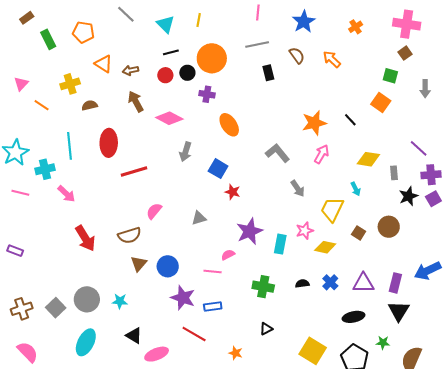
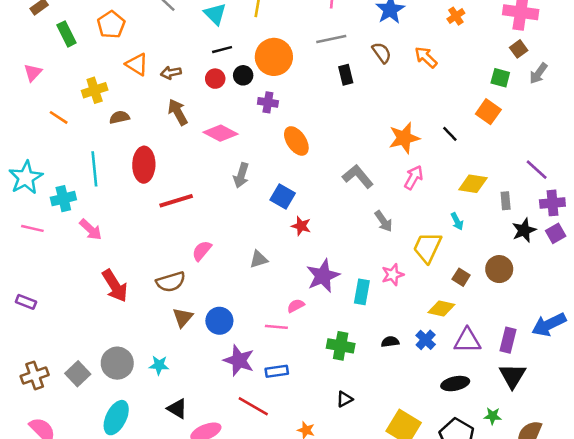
orange pentagon: (83, 32) -> (111, 25), turned 30
pink triangle: (21, 84) -> (33, 73), moved
gray arrow: (425, 89) -> (538, 73), moved, turned 36
yellow diamond: (325, 247) -> (441, 309), moved

